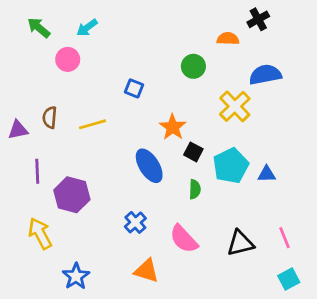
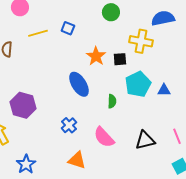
yellow cross: (235, 106) -> (141, 41), turned -35
yellow line: (93, 124) -> (38, 33), moved
black square: (193, 152) -> (120, 59), moved, turned -32

